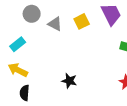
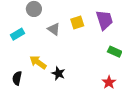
gray triangle: (55, 24) -> (54, 29), moved
yellow arrow: (18, 70) -> (38, 62), moved

